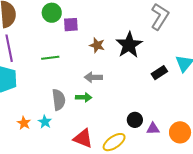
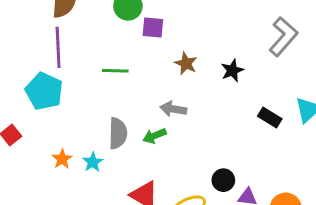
black star: (129, 45) -> (232, 70), size x0.6
black rectangle: (159, 73) -> (270, 117), turned 56
green arrow: (84, 97) -> (154, 136), turned 147

